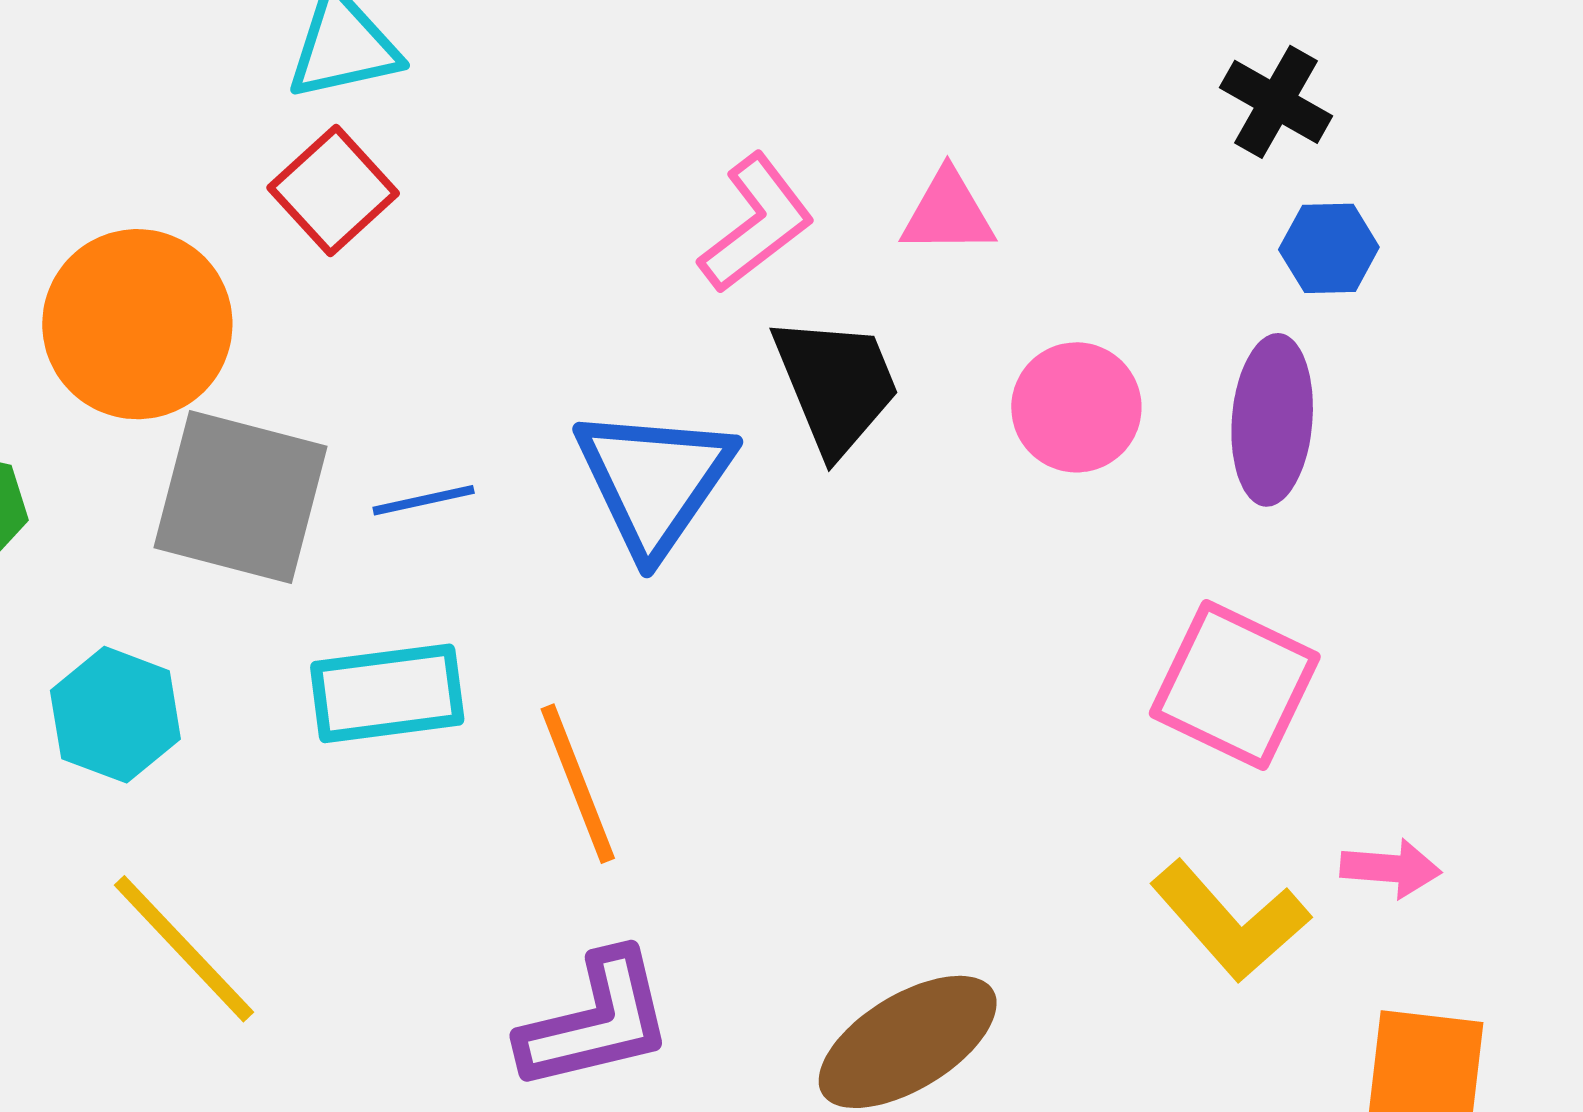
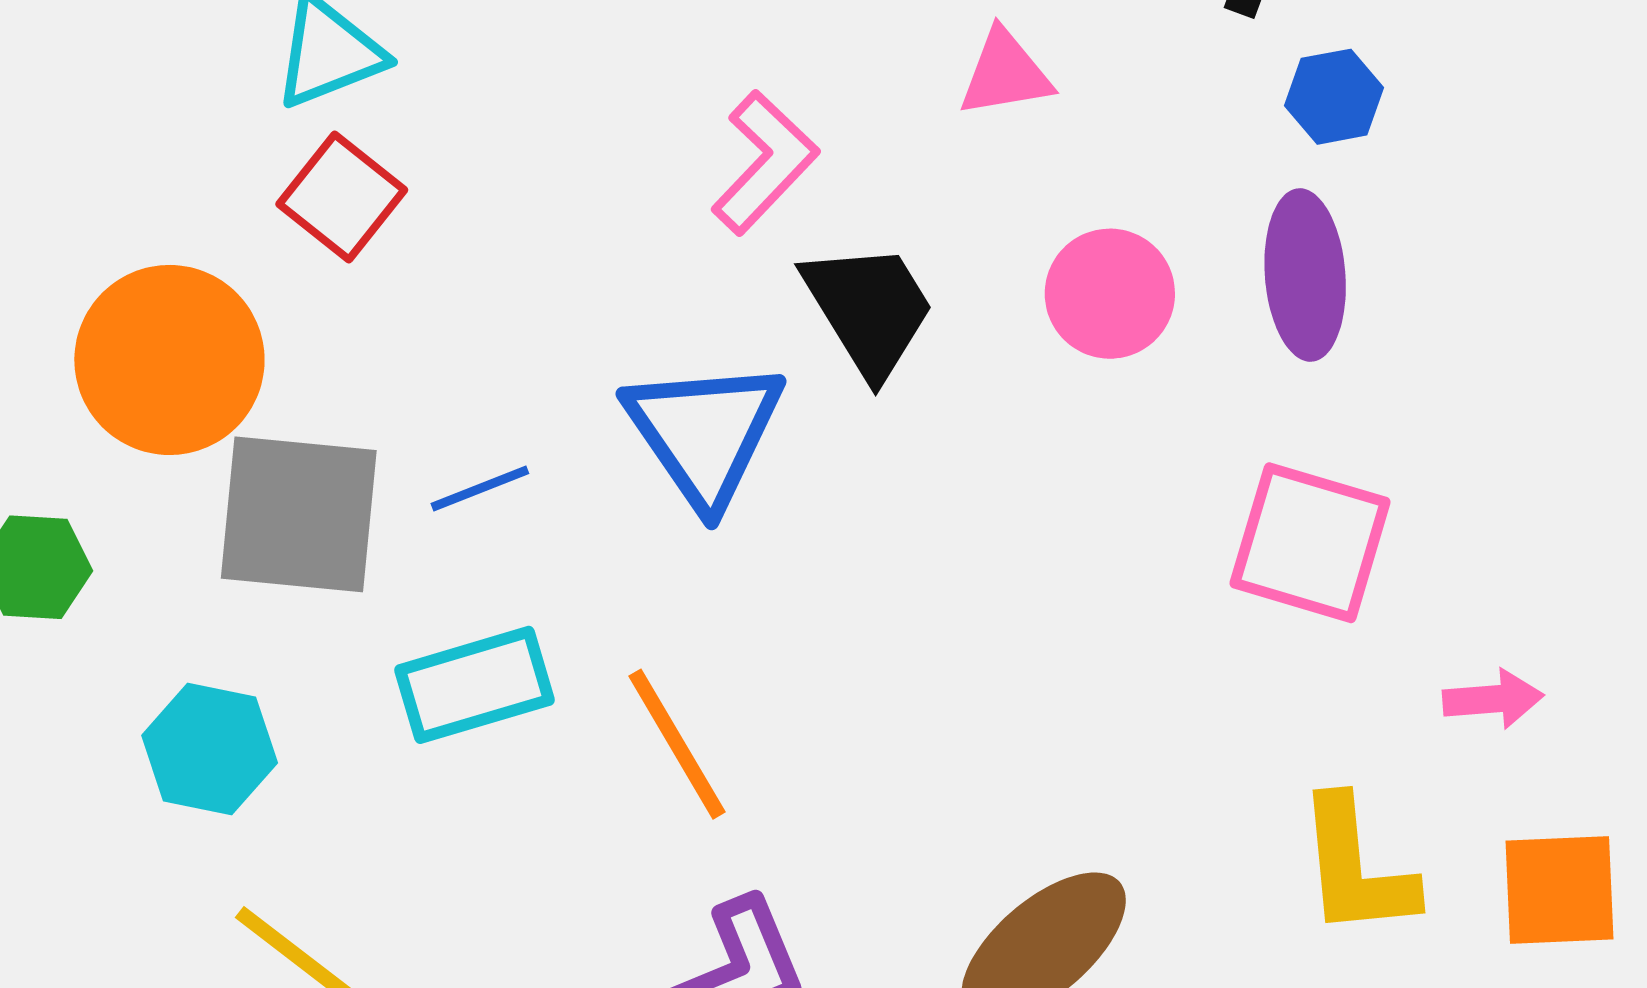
pink triangle: (948, 213) -> (1005, 73), moved
yellow L-shape: (1230, 921) -> (1356, 867), moved, turned 45

